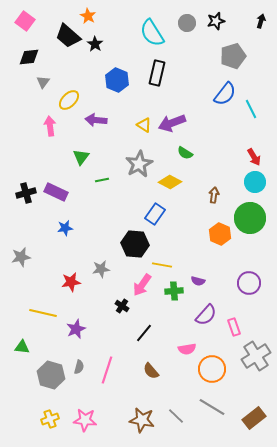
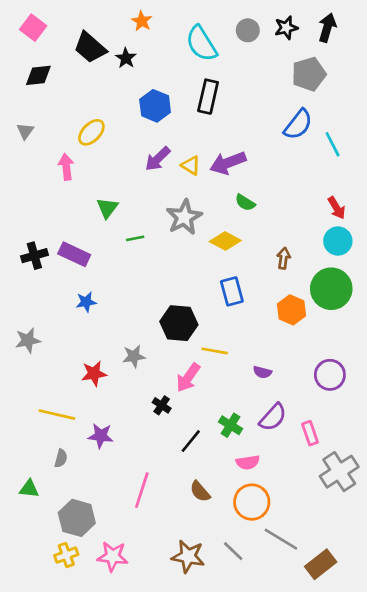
orange star: (88, 16) -> (142, 21), moved
black arrow: (261, 21) -> (327, 28), moved, size x1.5
gray triangle: (43, 82) -> (25, 131), moved
purple arrow: (96, 120) -> (158, 159), moved, turned -50
blue rectangle: (155, 214) -> (232, 291), moved, turned -50
green cross: (174, 291) -> (231, 425), moved, turned 36
purple star: (76, 329) -> (101, 436), turned 30
green triangle: (22, 347) -> (29, 489), moved
gray semicircle: (79, 367) -> (61, 458), moved
orange circle: (212, 369) -> (252, 502), moved
gray hexagon: (51, 375) -> (77, 518), moved
brown rectangle: (254, 418) -> (321, 564), moved

